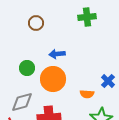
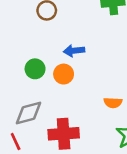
orange circle: (53, 79) -> (64, 74), moved, size x0.6

